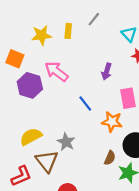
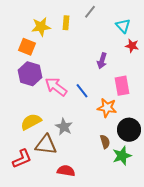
orange square: (15, 59) -> (27, 47), moved
pink arrow: (56, 72) -> (56, 87), moved
brown semicircle: (110, 158) -> (105, 142), turned -40
brown triangle: (47, 161) -> (46, 145), turned -45

